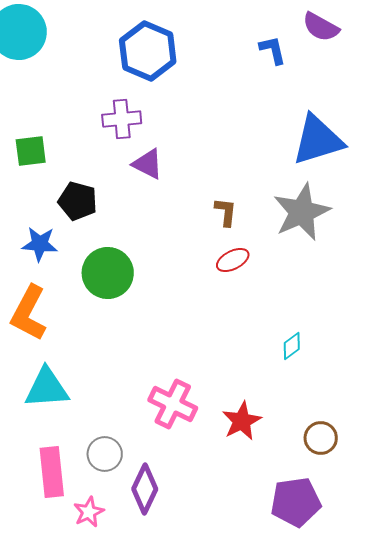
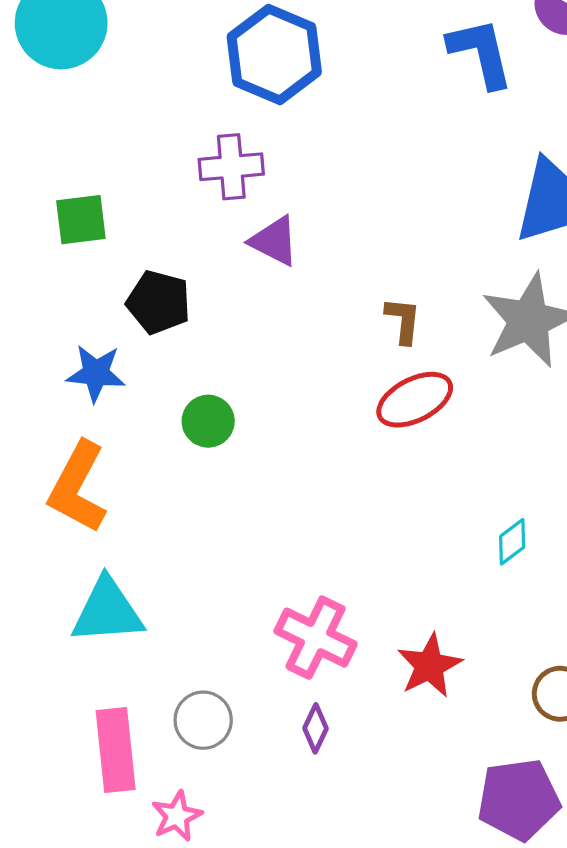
blue L-shape: (273, 50) -> (481, 53), size x1.5
red ellipse: (233, 260) -> (415, 400), size x1.4
green circle: (108, 273) -> (208, 421), size x0.6
purple diamond: (145, 489) -> (316, 728), moved, size x0.6

